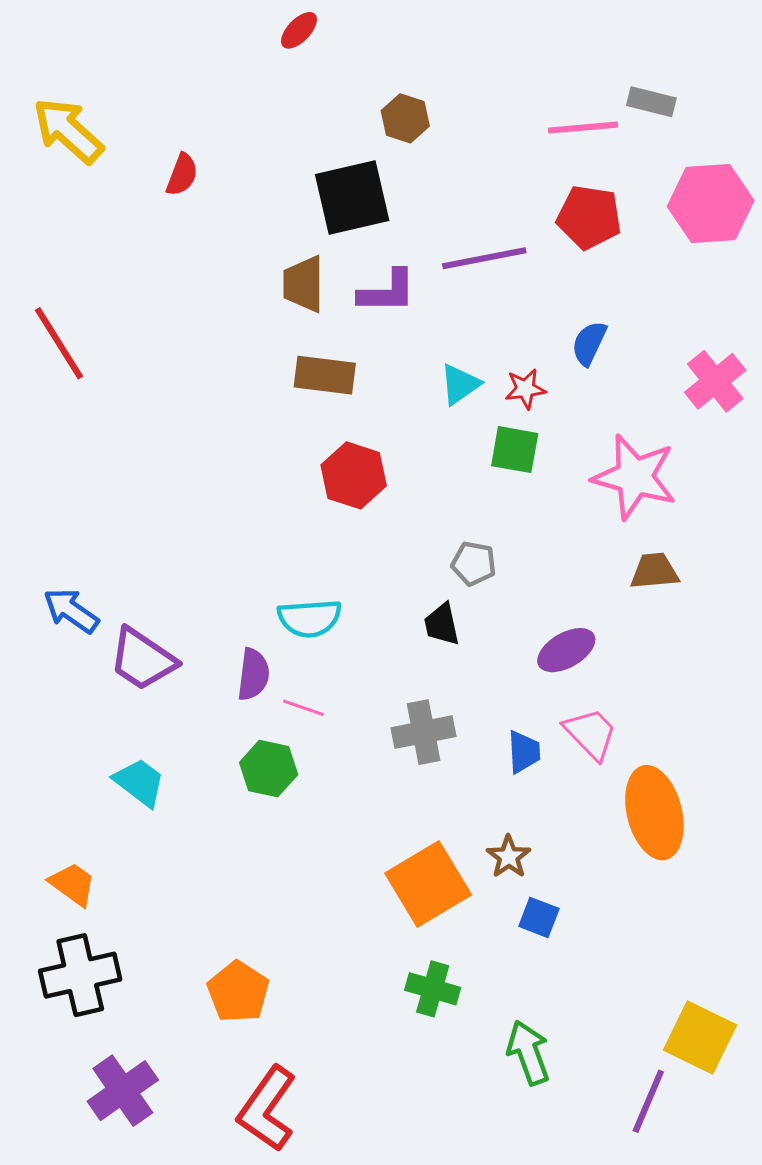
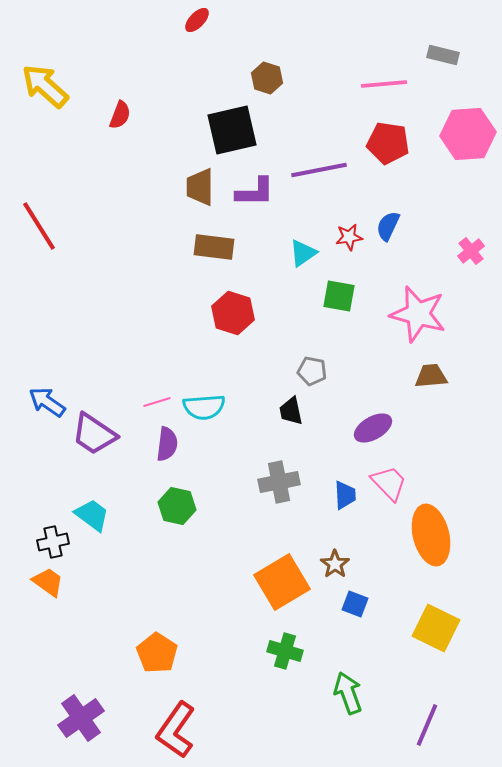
gray rectangle: (651, 102) -> (443, 55), moved
pink cross: (715, 381) -> (471, 251), size x0.7
red star: (525, 389) -> (349, 237), moved
pink line: (304, 708) -> (157, 402), moved, turned -36
black cross: (80, 975) -> (53, 542), moved, size x0.6
yellow square: (700, 1037) -> (436, 628), moved

